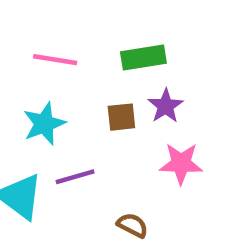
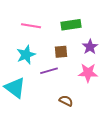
purple star: (166, 106) -> (90, 47), moved
purple line: (75, 177) -> (49, 71), moved

